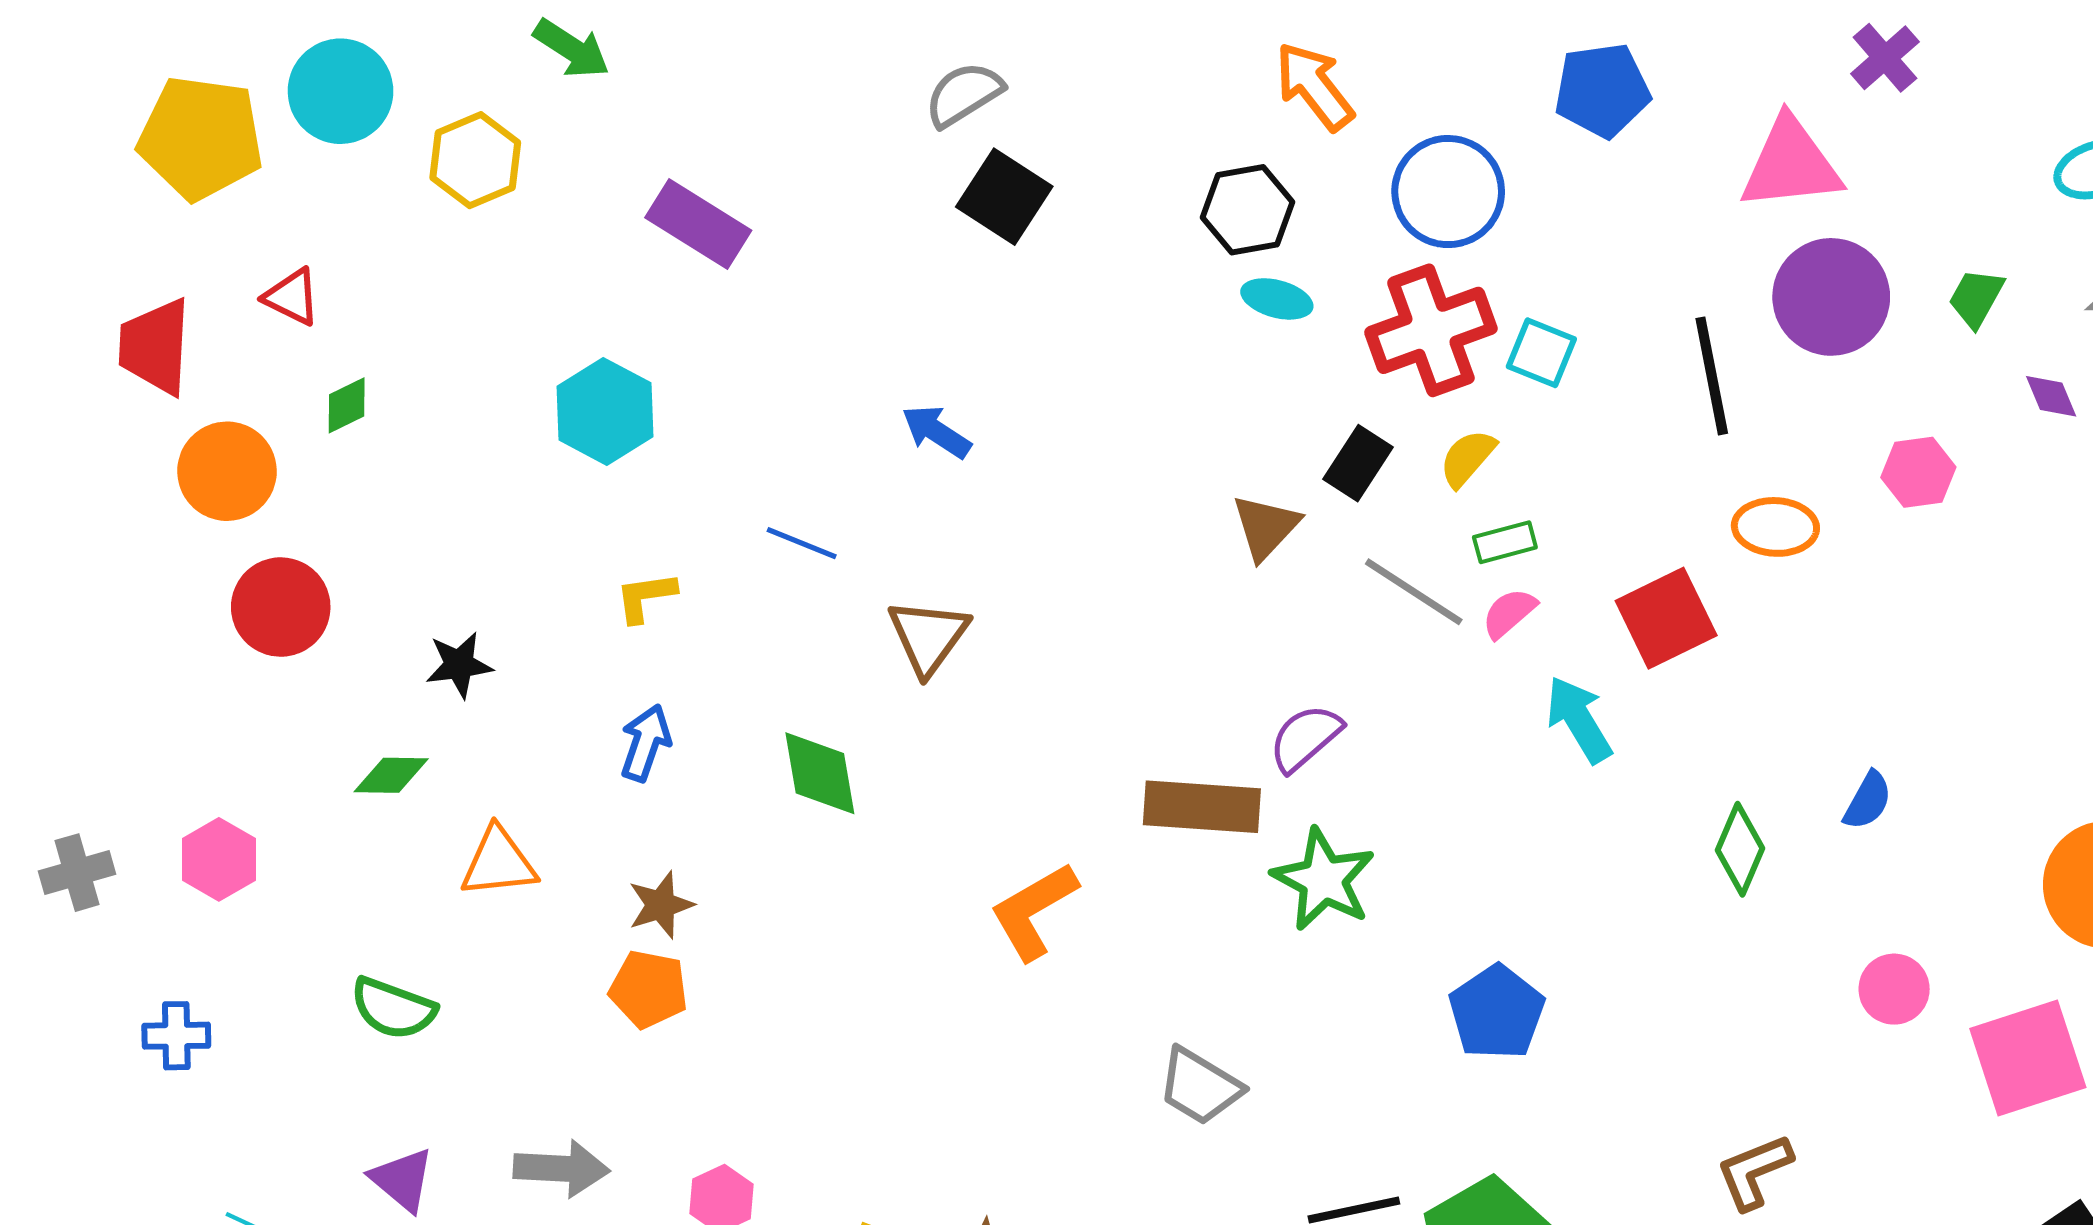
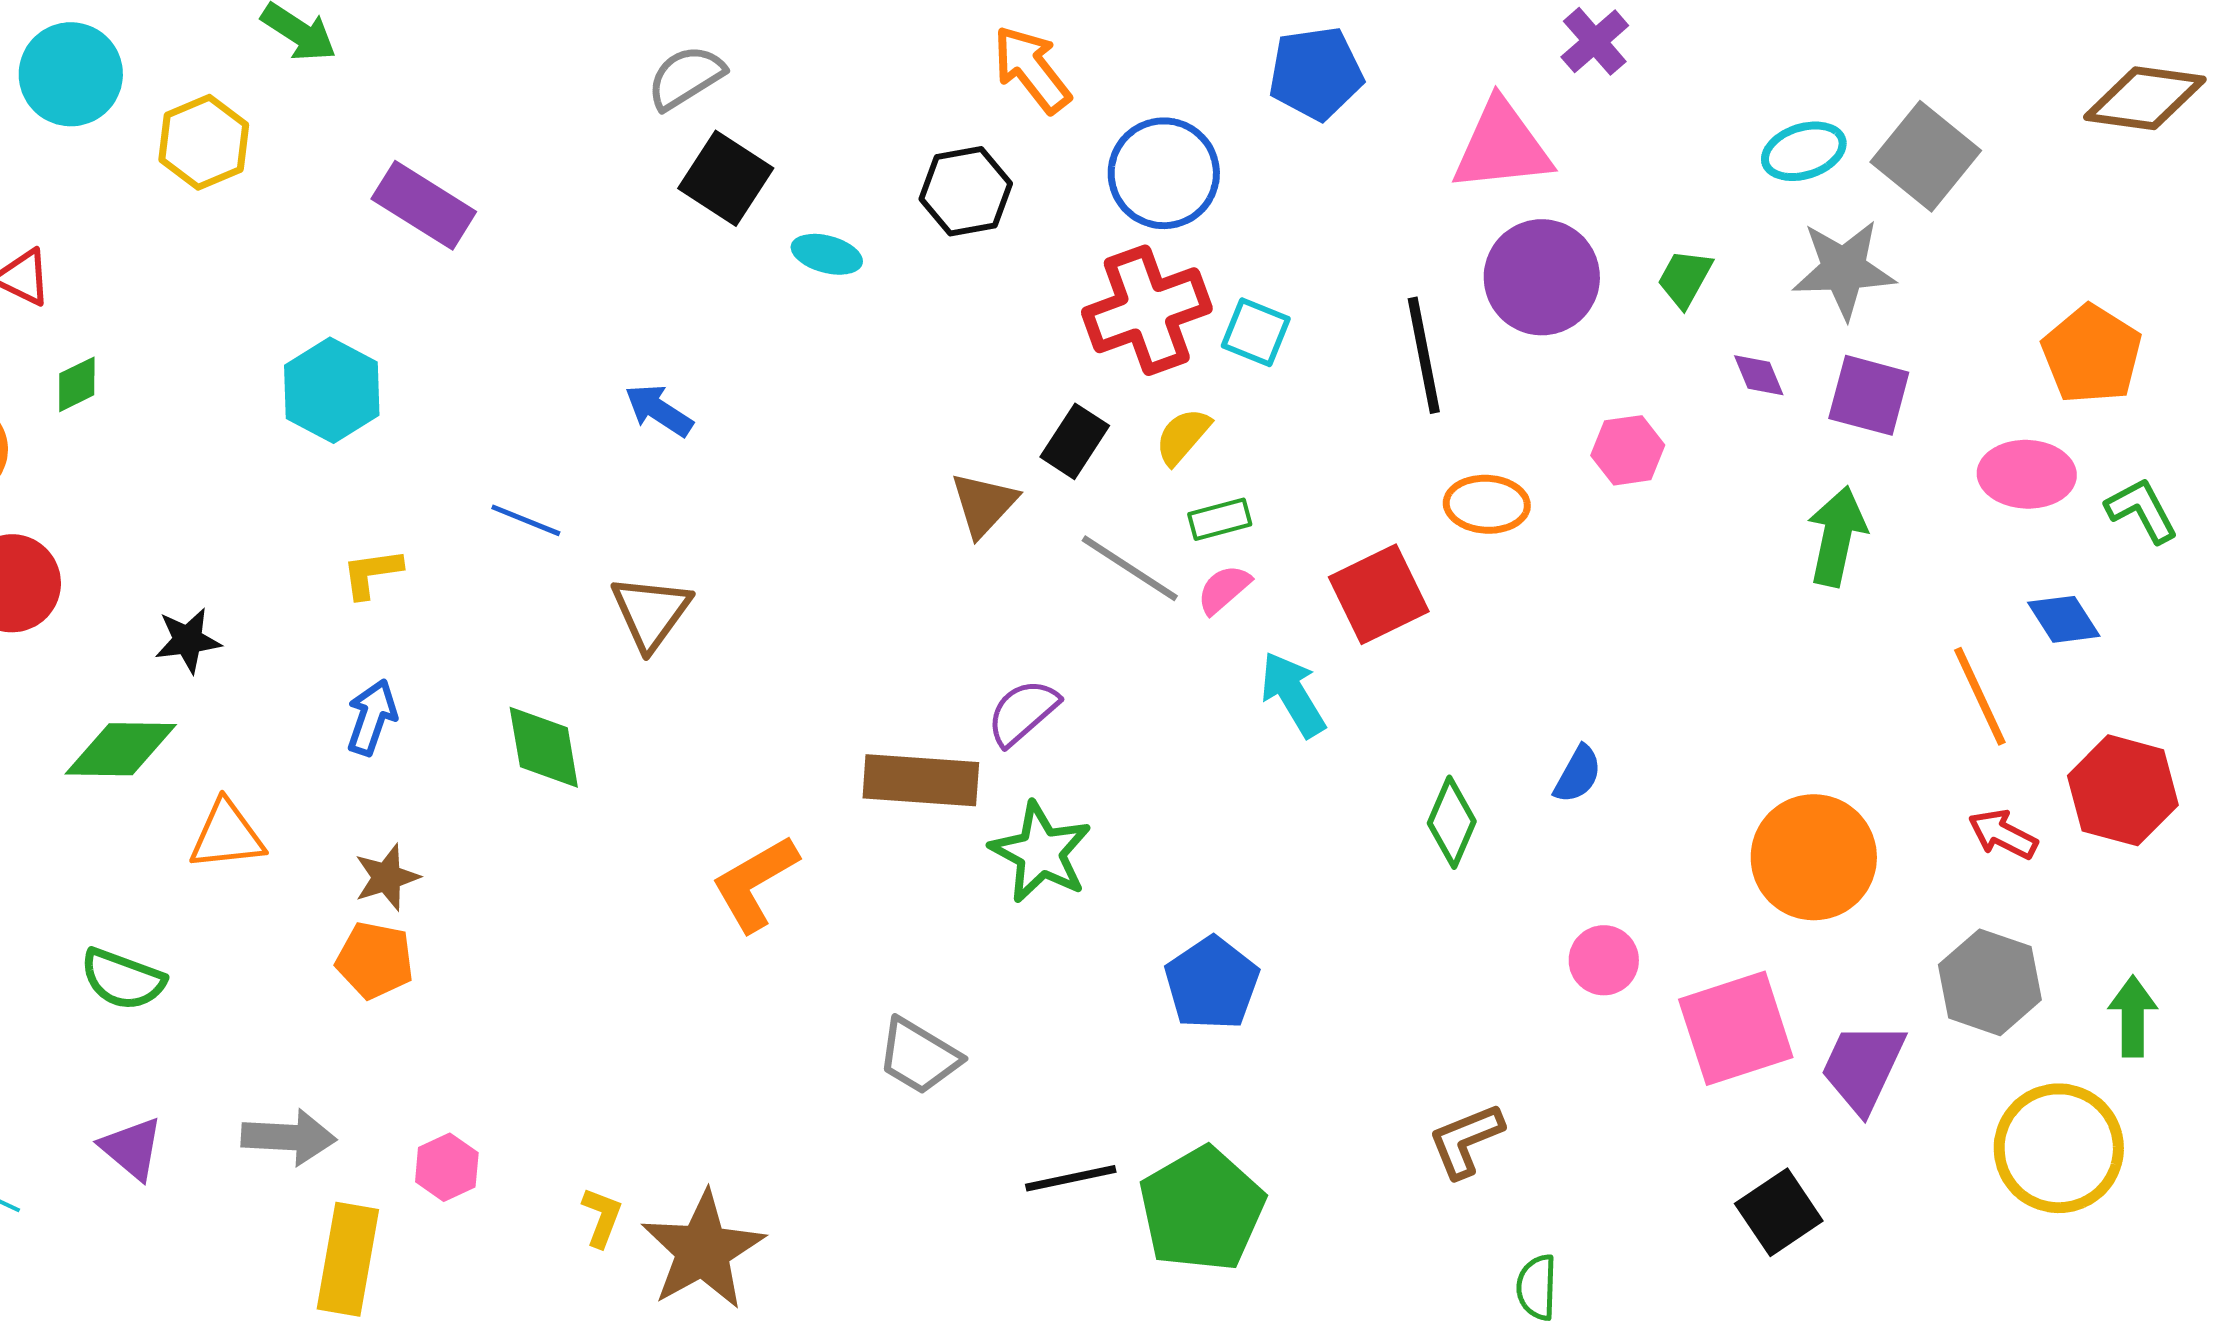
cyan ellipse: (1277, 299) -> (827, 254), moved
green diamond: (391, 775) -> (121, 749), size x1.5

